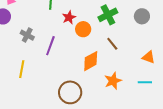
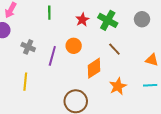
green cross: (108, 15) -> (108, 20), turned -30
red star: (69, 17) -> (82, 20), moved
orange circle: (83, 29) -> (74, 46), moved

